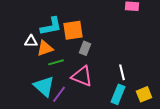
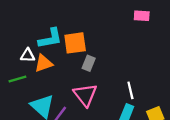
green line: (56, 62) -> (17, 79), moved
pink triangle: (82, 76) -> (85, 95), turned 30

